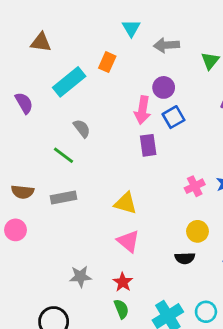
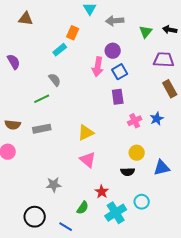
cyan rectangle: (69, 82) -> (60, 50), moved, size x0.6
purple rectangle: (148, 145) -> (118, 97), moved
green line: (63, 155) -> (42, 99), turned -63
yellow triangle: (126, 203) -> (86, 133), turned -42
red star: (123, 282) -> (102, 192), moved
green semicircle: (121, 309) -> (83, 208), turned 56
cyan circle: (206, 312) -> (142, 202), moved

